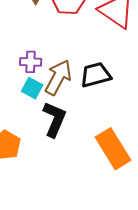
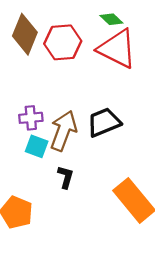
black L-shape: (54, 119) -> (66, 177), size x0.6

